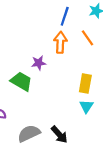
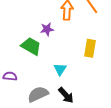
cyan triangle: (86, 106) -> (60, 69), moved

